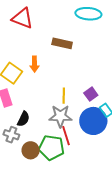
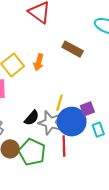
black semicircle: (23, 119) -> (32, 118), moved
blue circle: (93, 121) -> (72, 122), moved
red line: (66, 136) -> (64, 146), moved

